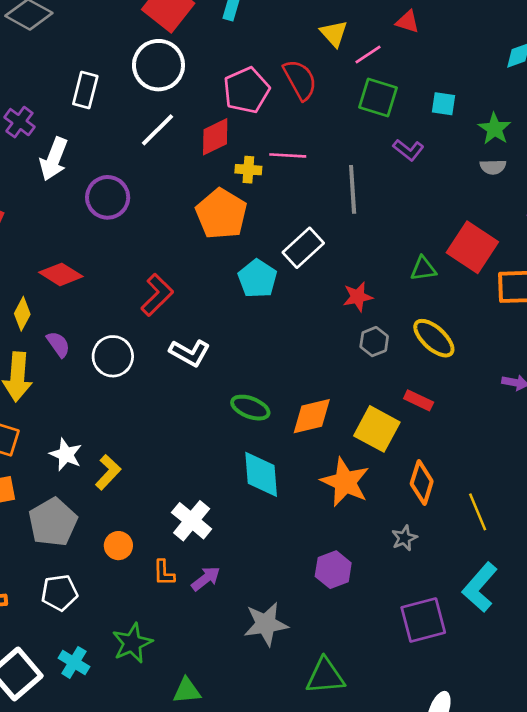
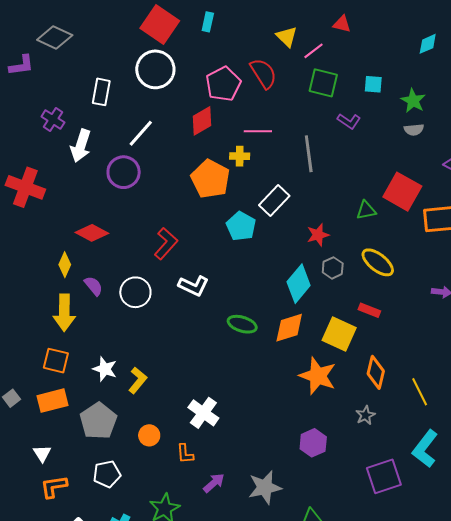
white line: (158, 130) -> (141, 133), moved
yellow cross: (248, 170) -> (240, 156), moved
cyan diamond: (261, 474) -> (299, 284), moved, turned 48
purple arrow: (206, 579) -> (214, 483), moved

